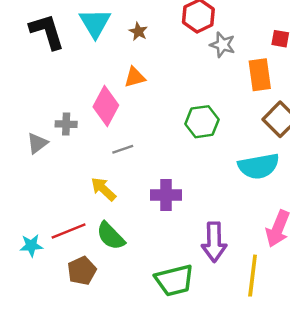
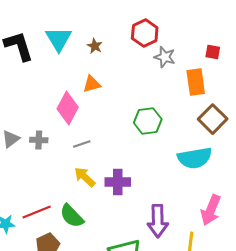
gray cross: (66, 124) -> (39, 140), moved
yellow arrow: (103, 189) -> (85, 177), moved

